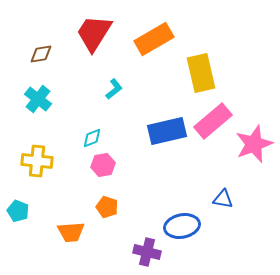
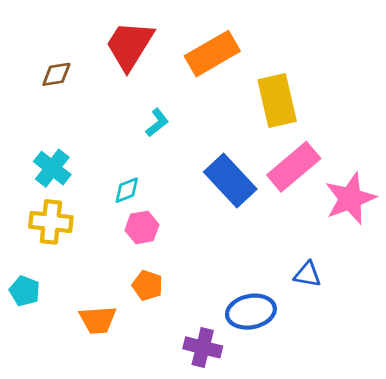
cyan cross: (38, 99) -> (52, 168), moved
blue rectangle: (167, 131) -> (230, 181), turned 60

